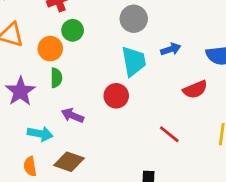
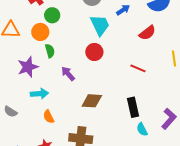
purple star: (20, 91) -> (28, 67), turned 30
purple arrow: (72, 115) -> (68, 74), turned 42
cyan arrow: (40, 134) -> (39, 94), moved
brown diamond: (69, 162) -> (92, 101), moved

